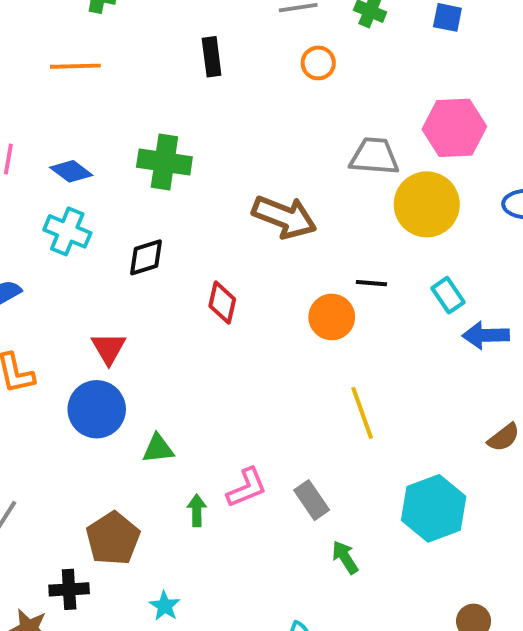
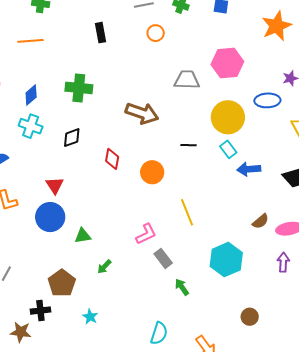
blue diamond: (71, 171) -> (31, 95), turned -75
yellow circle: (427, 204) -> (228, 117), moved
orange circle: (332, 317) -> (152, 172), moved
pink L-shape: (247, 488) -> (146, 234), moved
green arrow: (197, 510) -> (104, 267), turned -133

